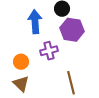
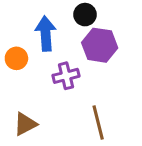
orange circle: (21, 62) -> (16, 58), moved
brown triangle: (21, 84) -> (25, 124), turned 48

